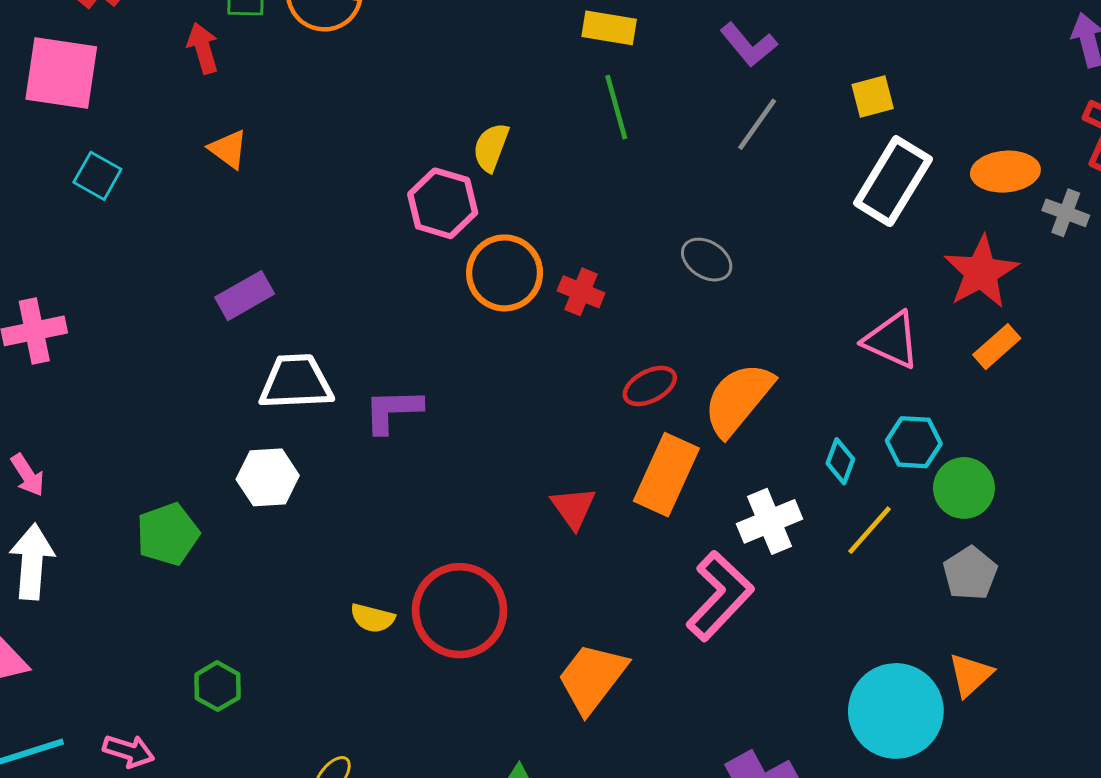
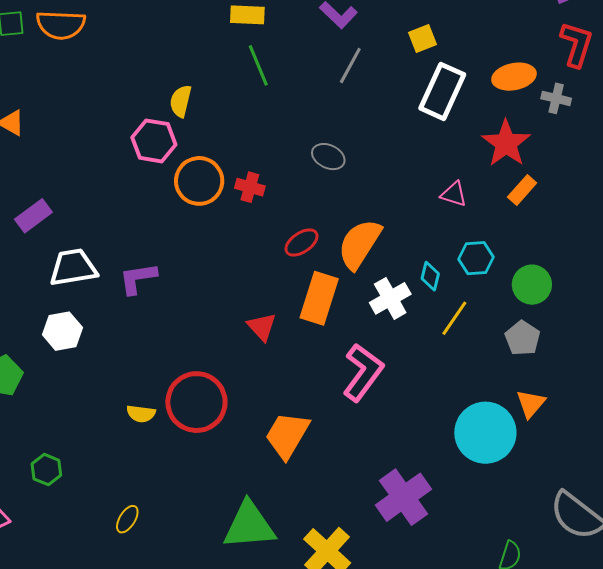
pink triangle: (892, 340) -> (454, 194), size x0.7
green circle: (964, 488) -> (532, 285), moved
white cross: (769, 521) -> (390, 298), moved

